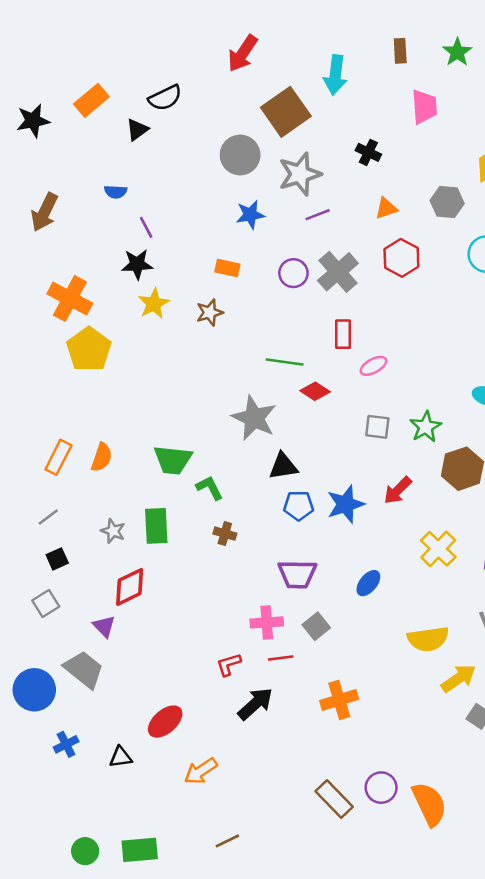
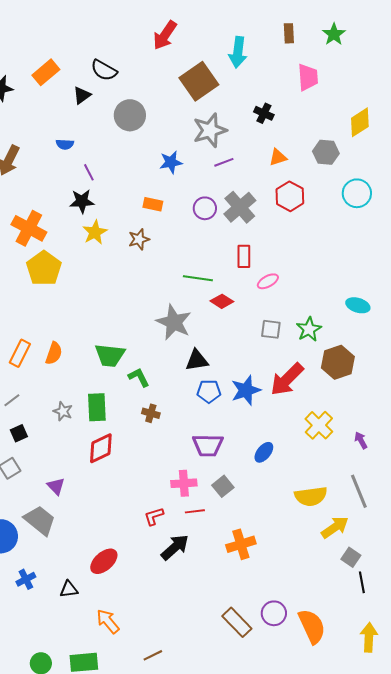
black semicircle: (165, 98) -> (104, 70), turned 56
gray circle: (240, 155) -> (130, 115), moved
red arrow: (398, 490) -> (287, 379), size x1.5
red diamond: (130, 587) -> (101, 448), moved
orange arrow: (201, 771) -> (108, 621), moved, turned 84

